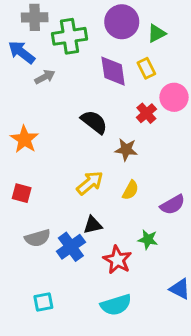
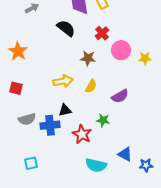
pink circle: (174, 97) -> (121, 50), moved
black semicircle: (94, 122) -> (66, 28), moved
yellow arrow: (90, 183) -> (63, 81), turned 30
blue cross: (71, 247) -> (50, 125), turned 30
cyan semicircle: (116, 305) -> (96, 165), moved, turned 30

